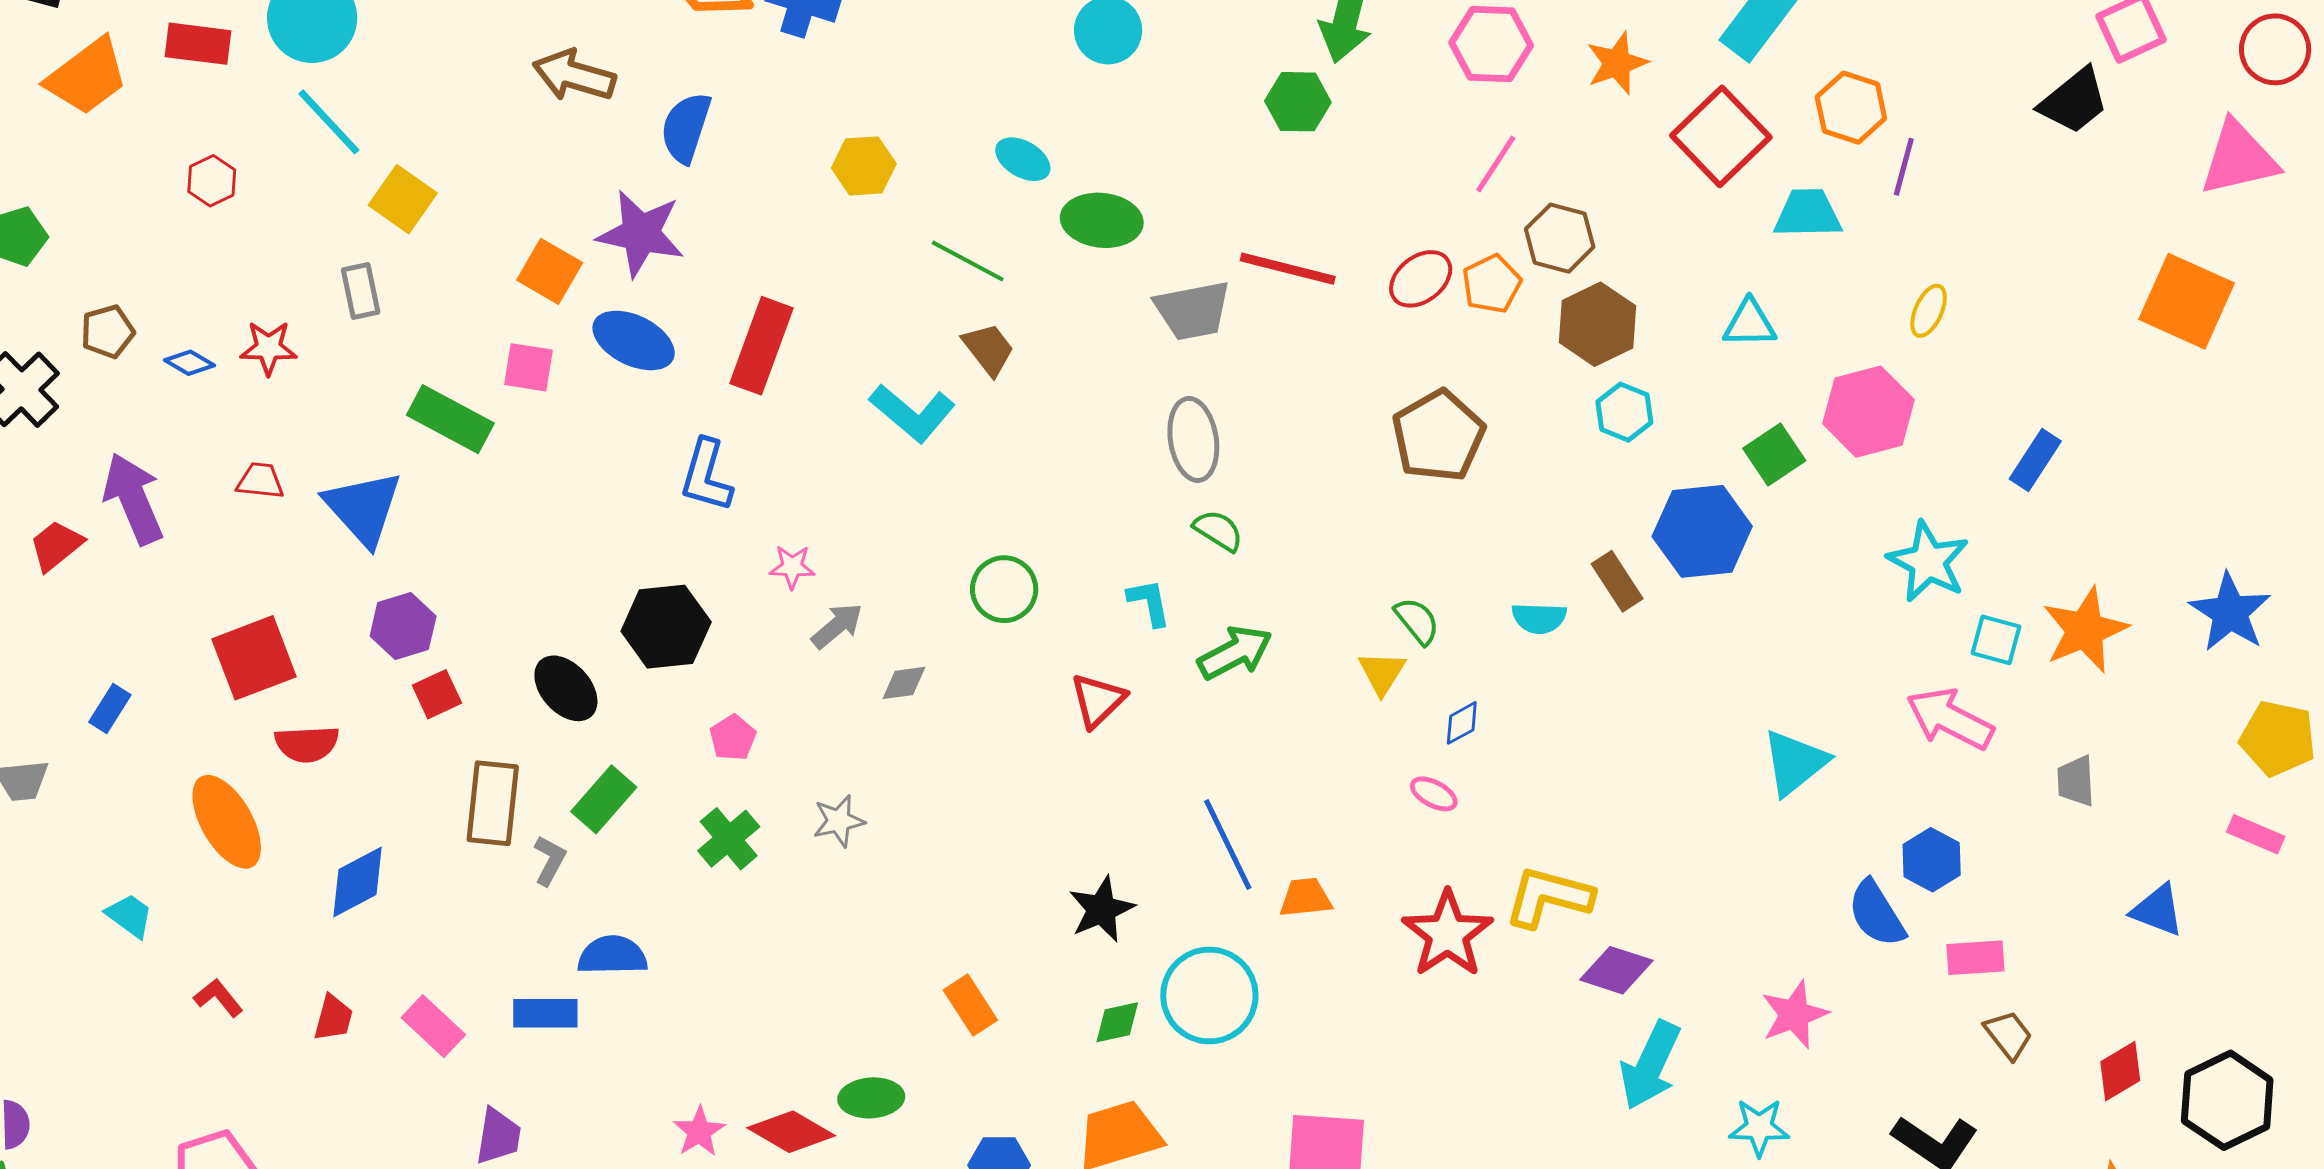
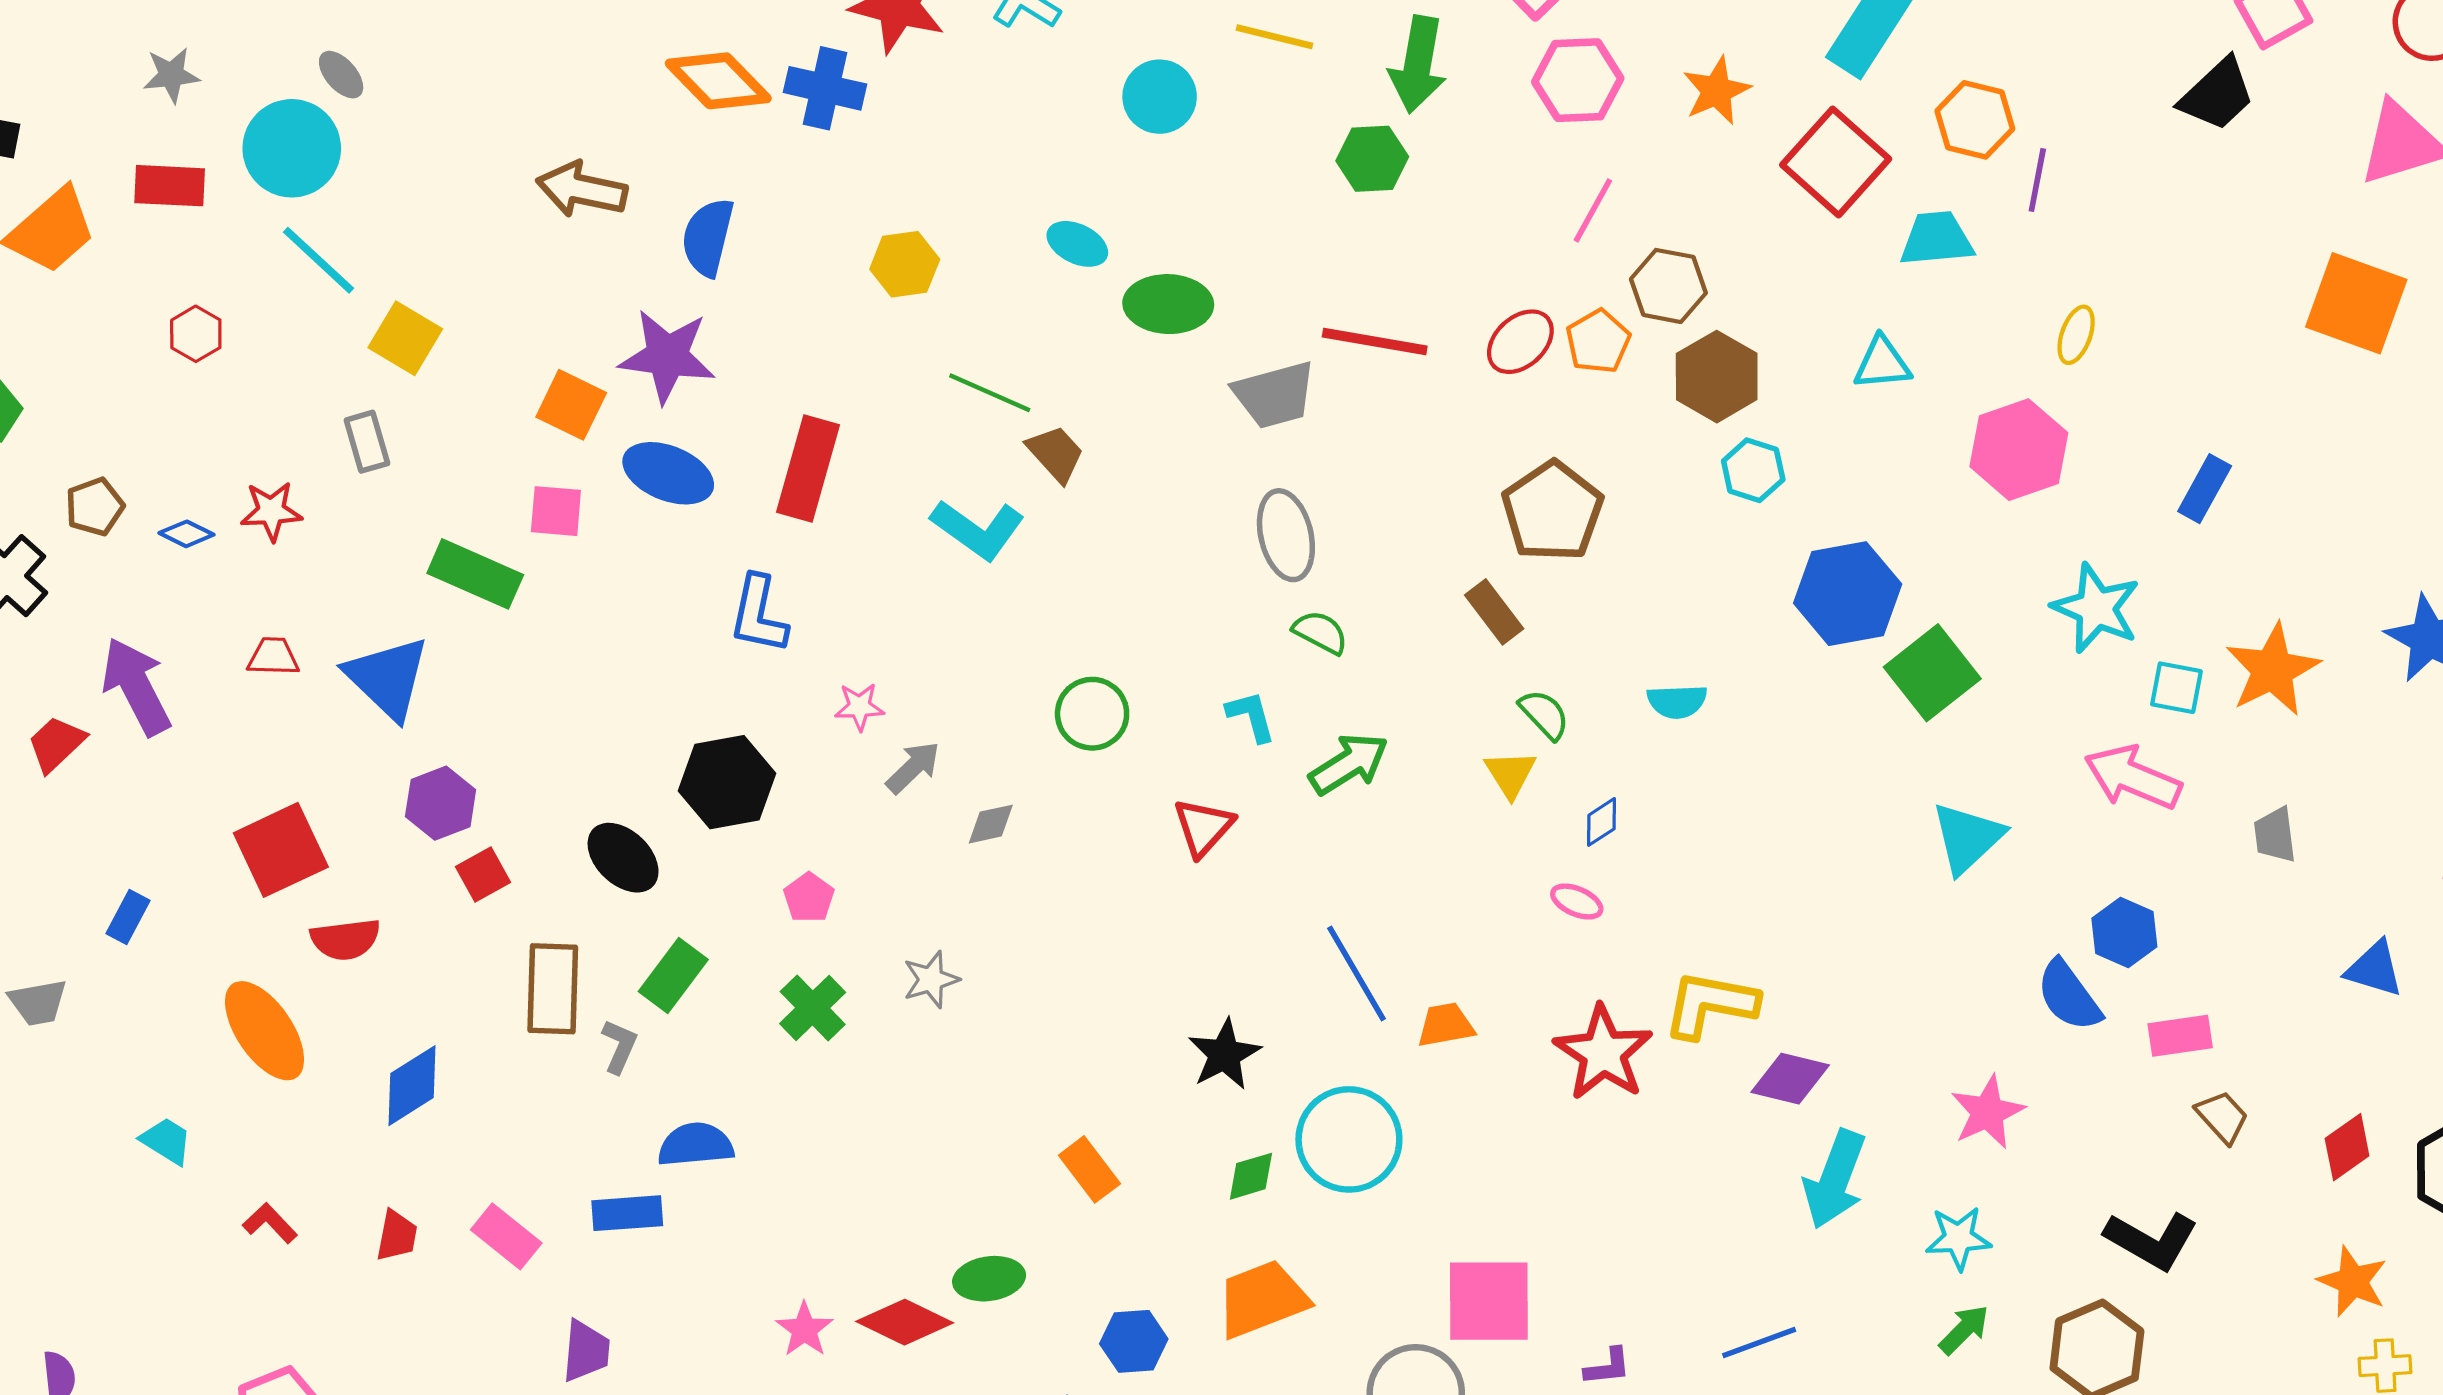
green line: (968, 261) -> (990, 393), moved
green square: (1774, 454) -> (1932, 673), moved, size x1.4
brown rectangle: (1617, 581) -> (1494, 612), moved

